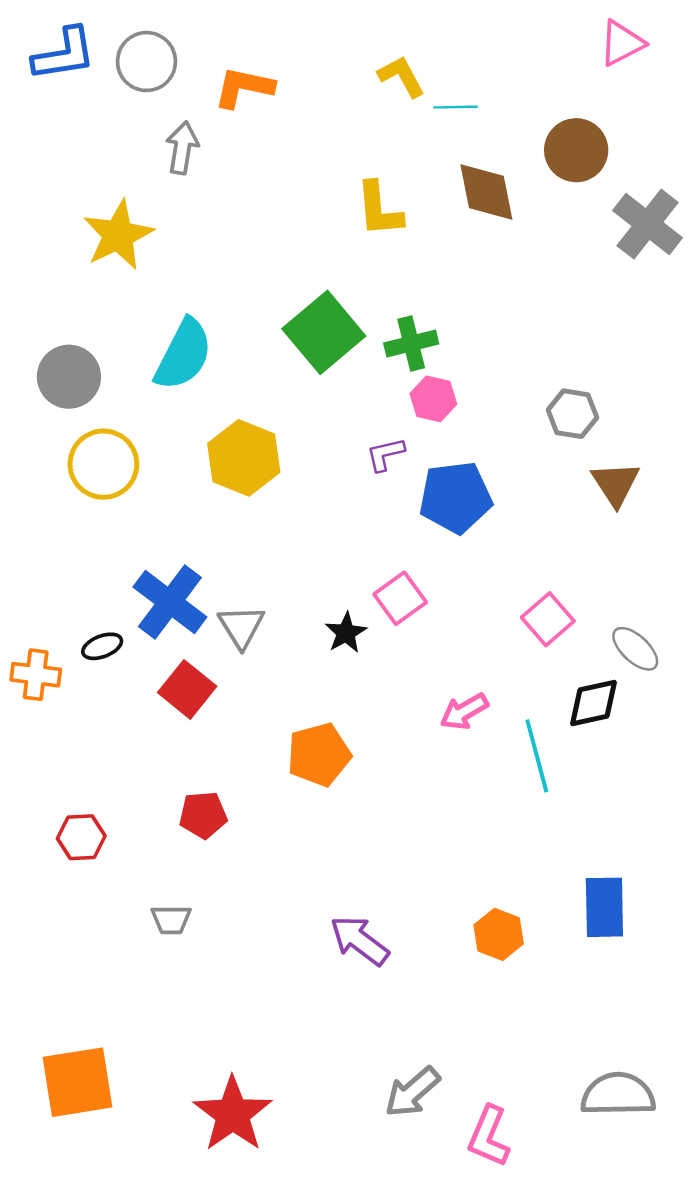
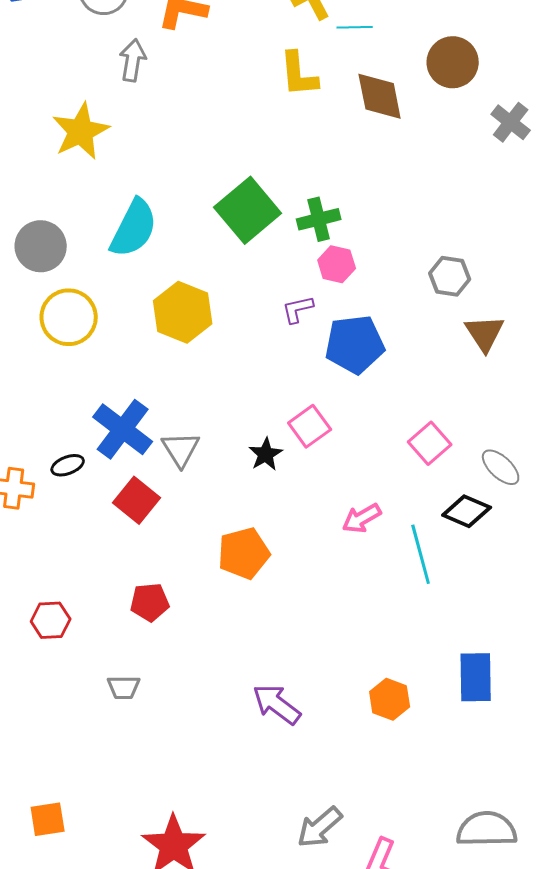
yellow L-shape: (379, 209) -> (299, 74), moved
gray cross: (648, 224) -> (511, 122), size x0.7
black diamond: (593, 703) -> (467, 511), turned 36
orange square: (78, 1082) -> (48, 819), size x0.6

